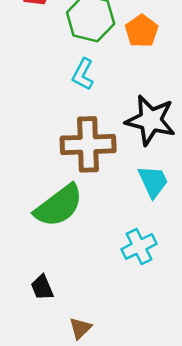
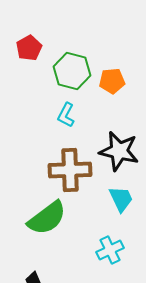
orange pentagon: (142, 31) -> (112, 81), turned 30

